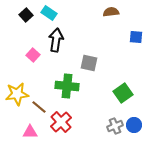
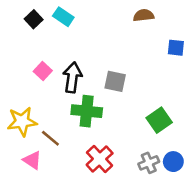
black arrow: (56, 40) -> (72, 77), moved
red cross: (61, 122) -> (100, 159), moved
pink triangle: (30, 132) -> (32, 160), moved, turned 35

